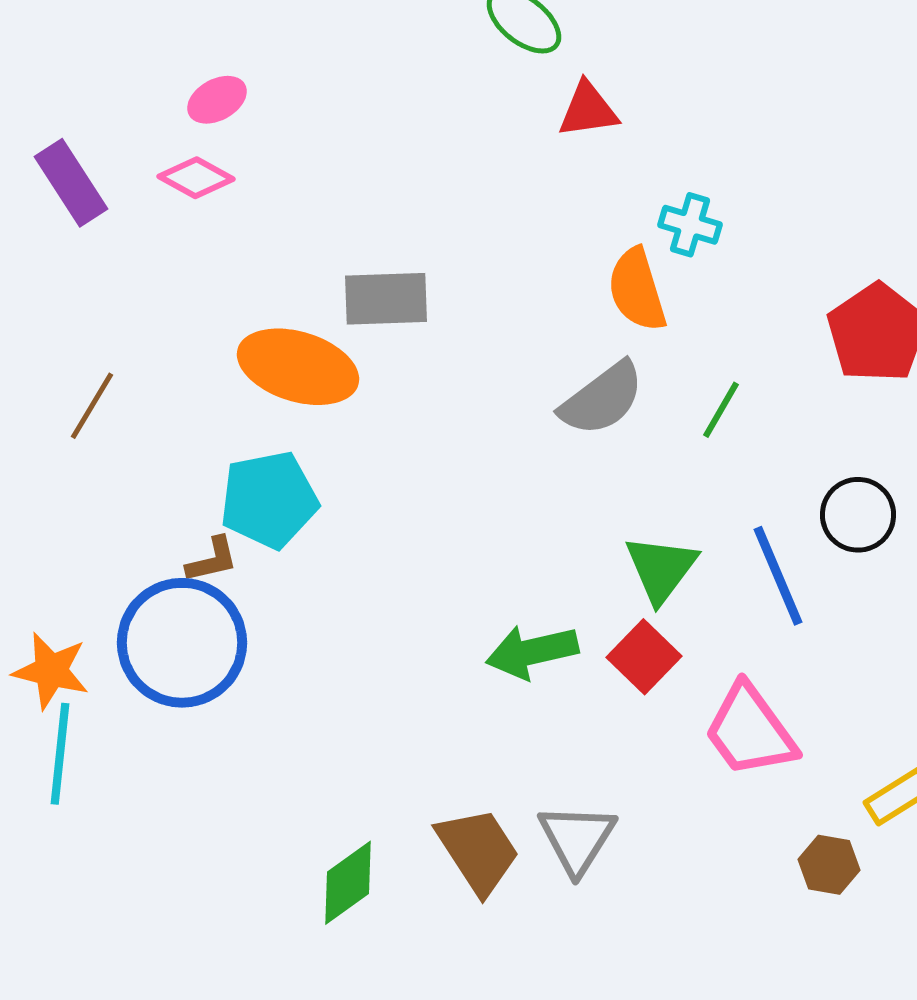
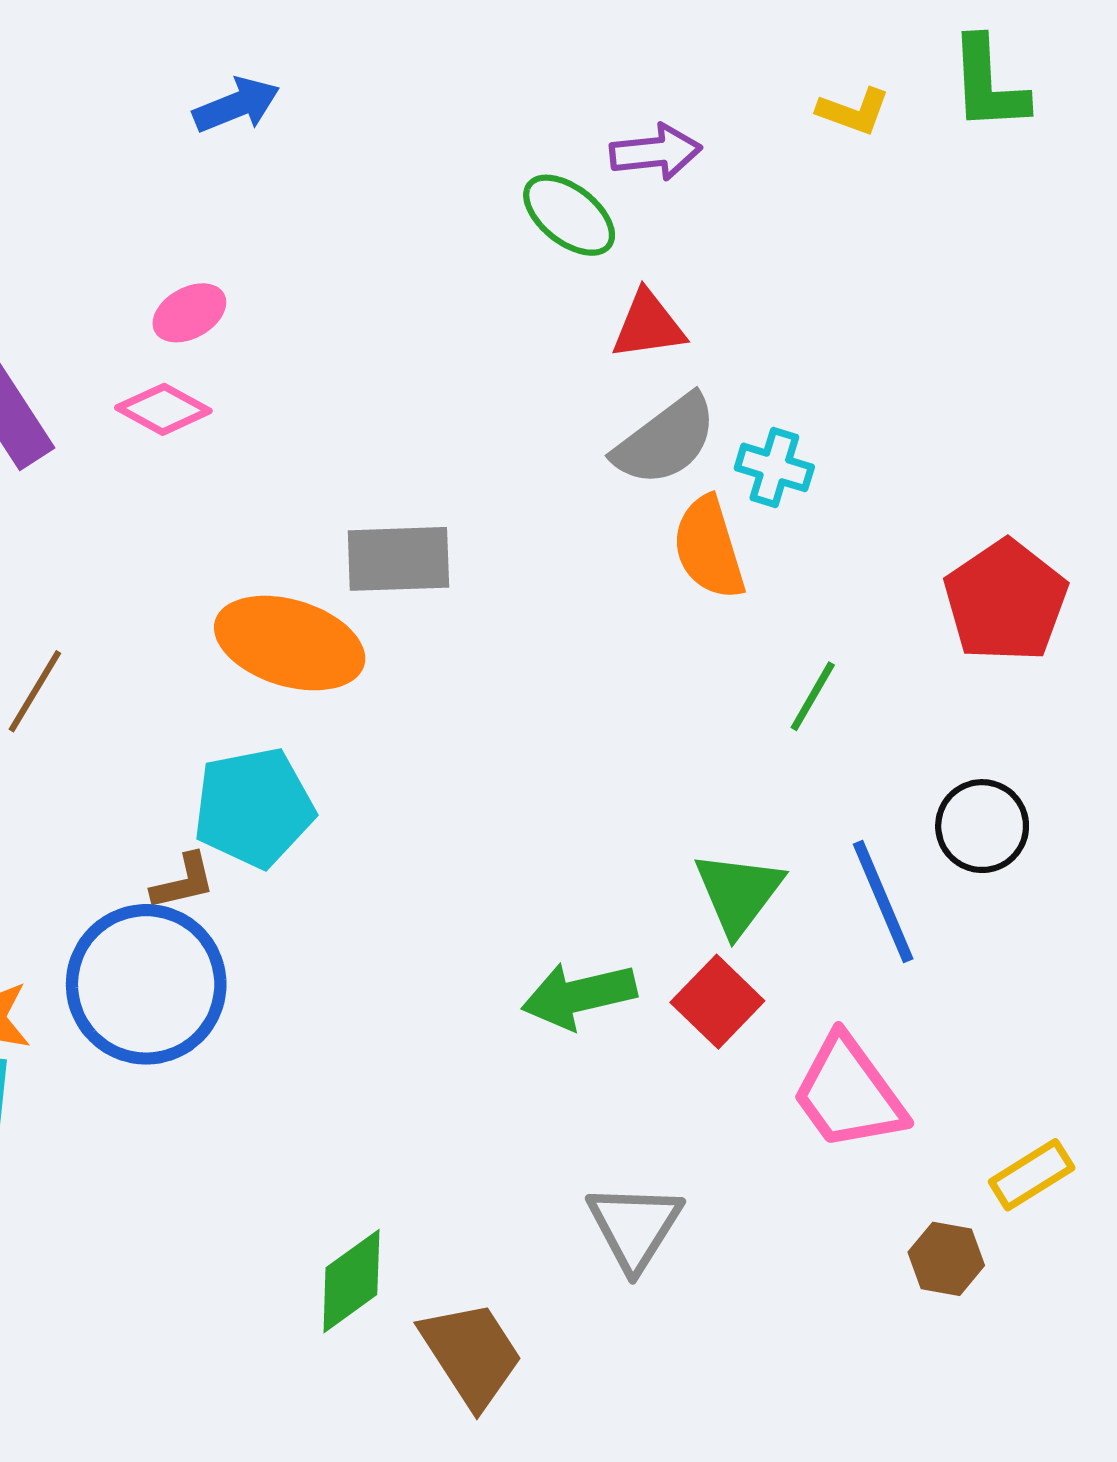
gray semicircle: (602, 399) -> (666, 440), moved
brown trapezoid: (478, 851) -> (471, 1354), moved

